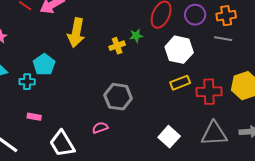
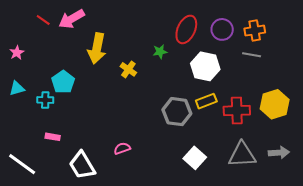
yellow cross: (117, 46) -> (128, 69), moved, turned -35
gray hexagon: (118, 97) -> (177, 112), moved

